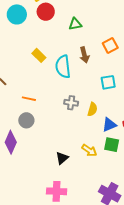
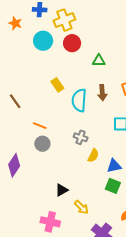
yellow semicircle: (92, 109) -> (93, 156), moved
gray circle: (26, 120) -> (42, 144), moved
yellow arrow: (89, 150) -> (81, 207), moved

